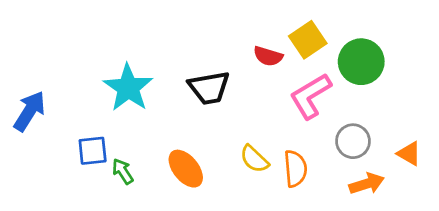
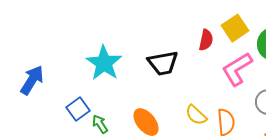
red semicircle: (268, 56) -> (206, 40), turned -95
blue square: (93, 151) -> (78, 109), turned -30

